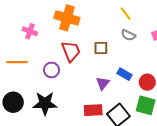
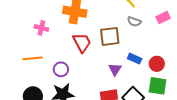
brown square: (101, 48) -> (110, 36), size x1.5
purple circle: (52, 70) -> (61, 69), moved

